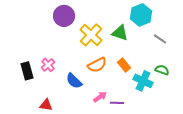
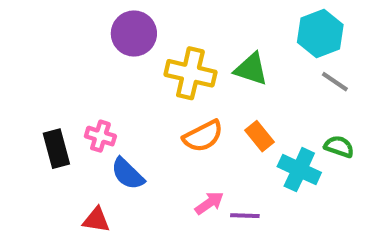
cyan hexagon: (141, 15) -> (320, 33), moved
yellow cross: (91, 35) -> (190, 73), turned -30
pink cross: (48, 65) -> (100, 136), turned -32
blue semicircle: (74, 81) -> (128, 174), moved

